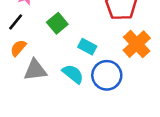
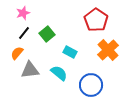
black line: (16, 22) -> (24, 33), moved
blue circle: (107, 75) -> (91, 85), moved

